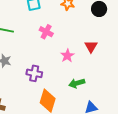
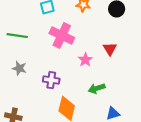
pink cross: (46, 32) -> (62, 35), size x1.6

